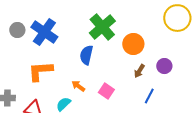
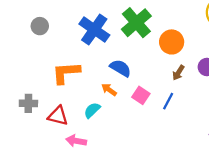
blue cross: (44, 32) -> (94, 29), moved
blue semicircle: (86, 55) -> (120, 68), moved, turned 108
blue line: (149, 96) -> (168, 101), moved

